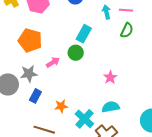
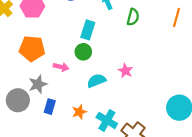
pink arrow: (53, 62) -> (61, 67), turned 56
cyan semicircle: (111, 107) -> (96, 81), moved

